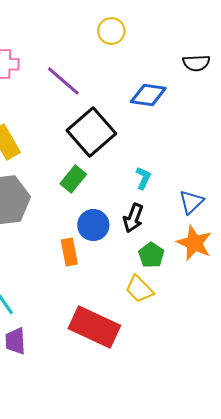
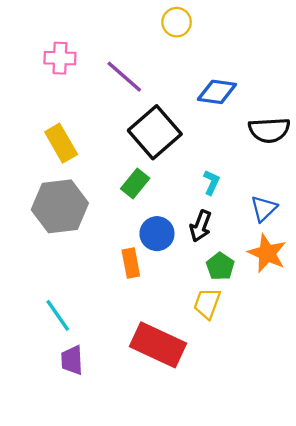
black semicircle: (196, 63) -> (269, 130), moved, size x1.4
yellow trapezoid: (139, 289) -> (207, 303), turned 64

